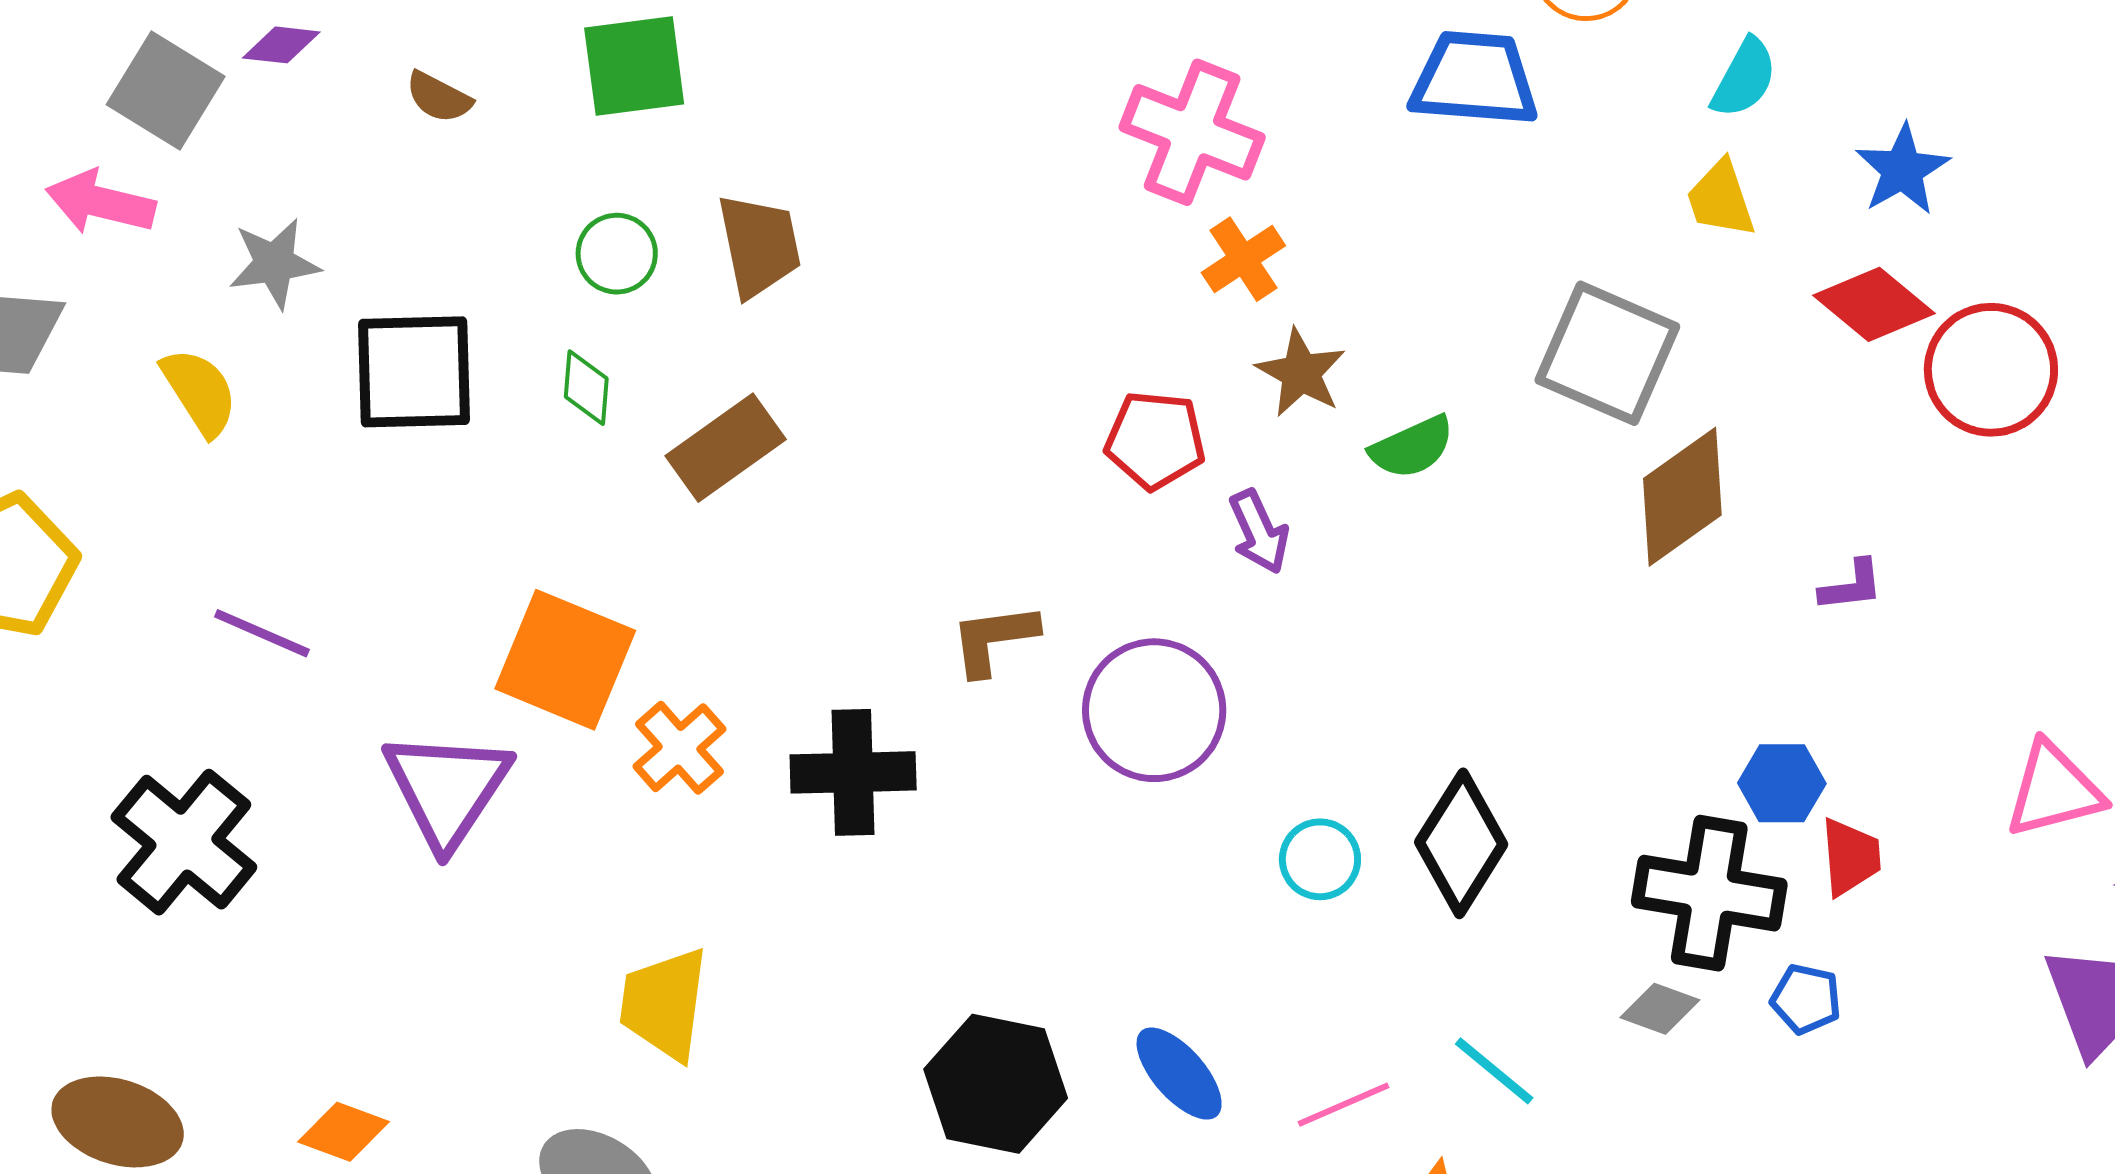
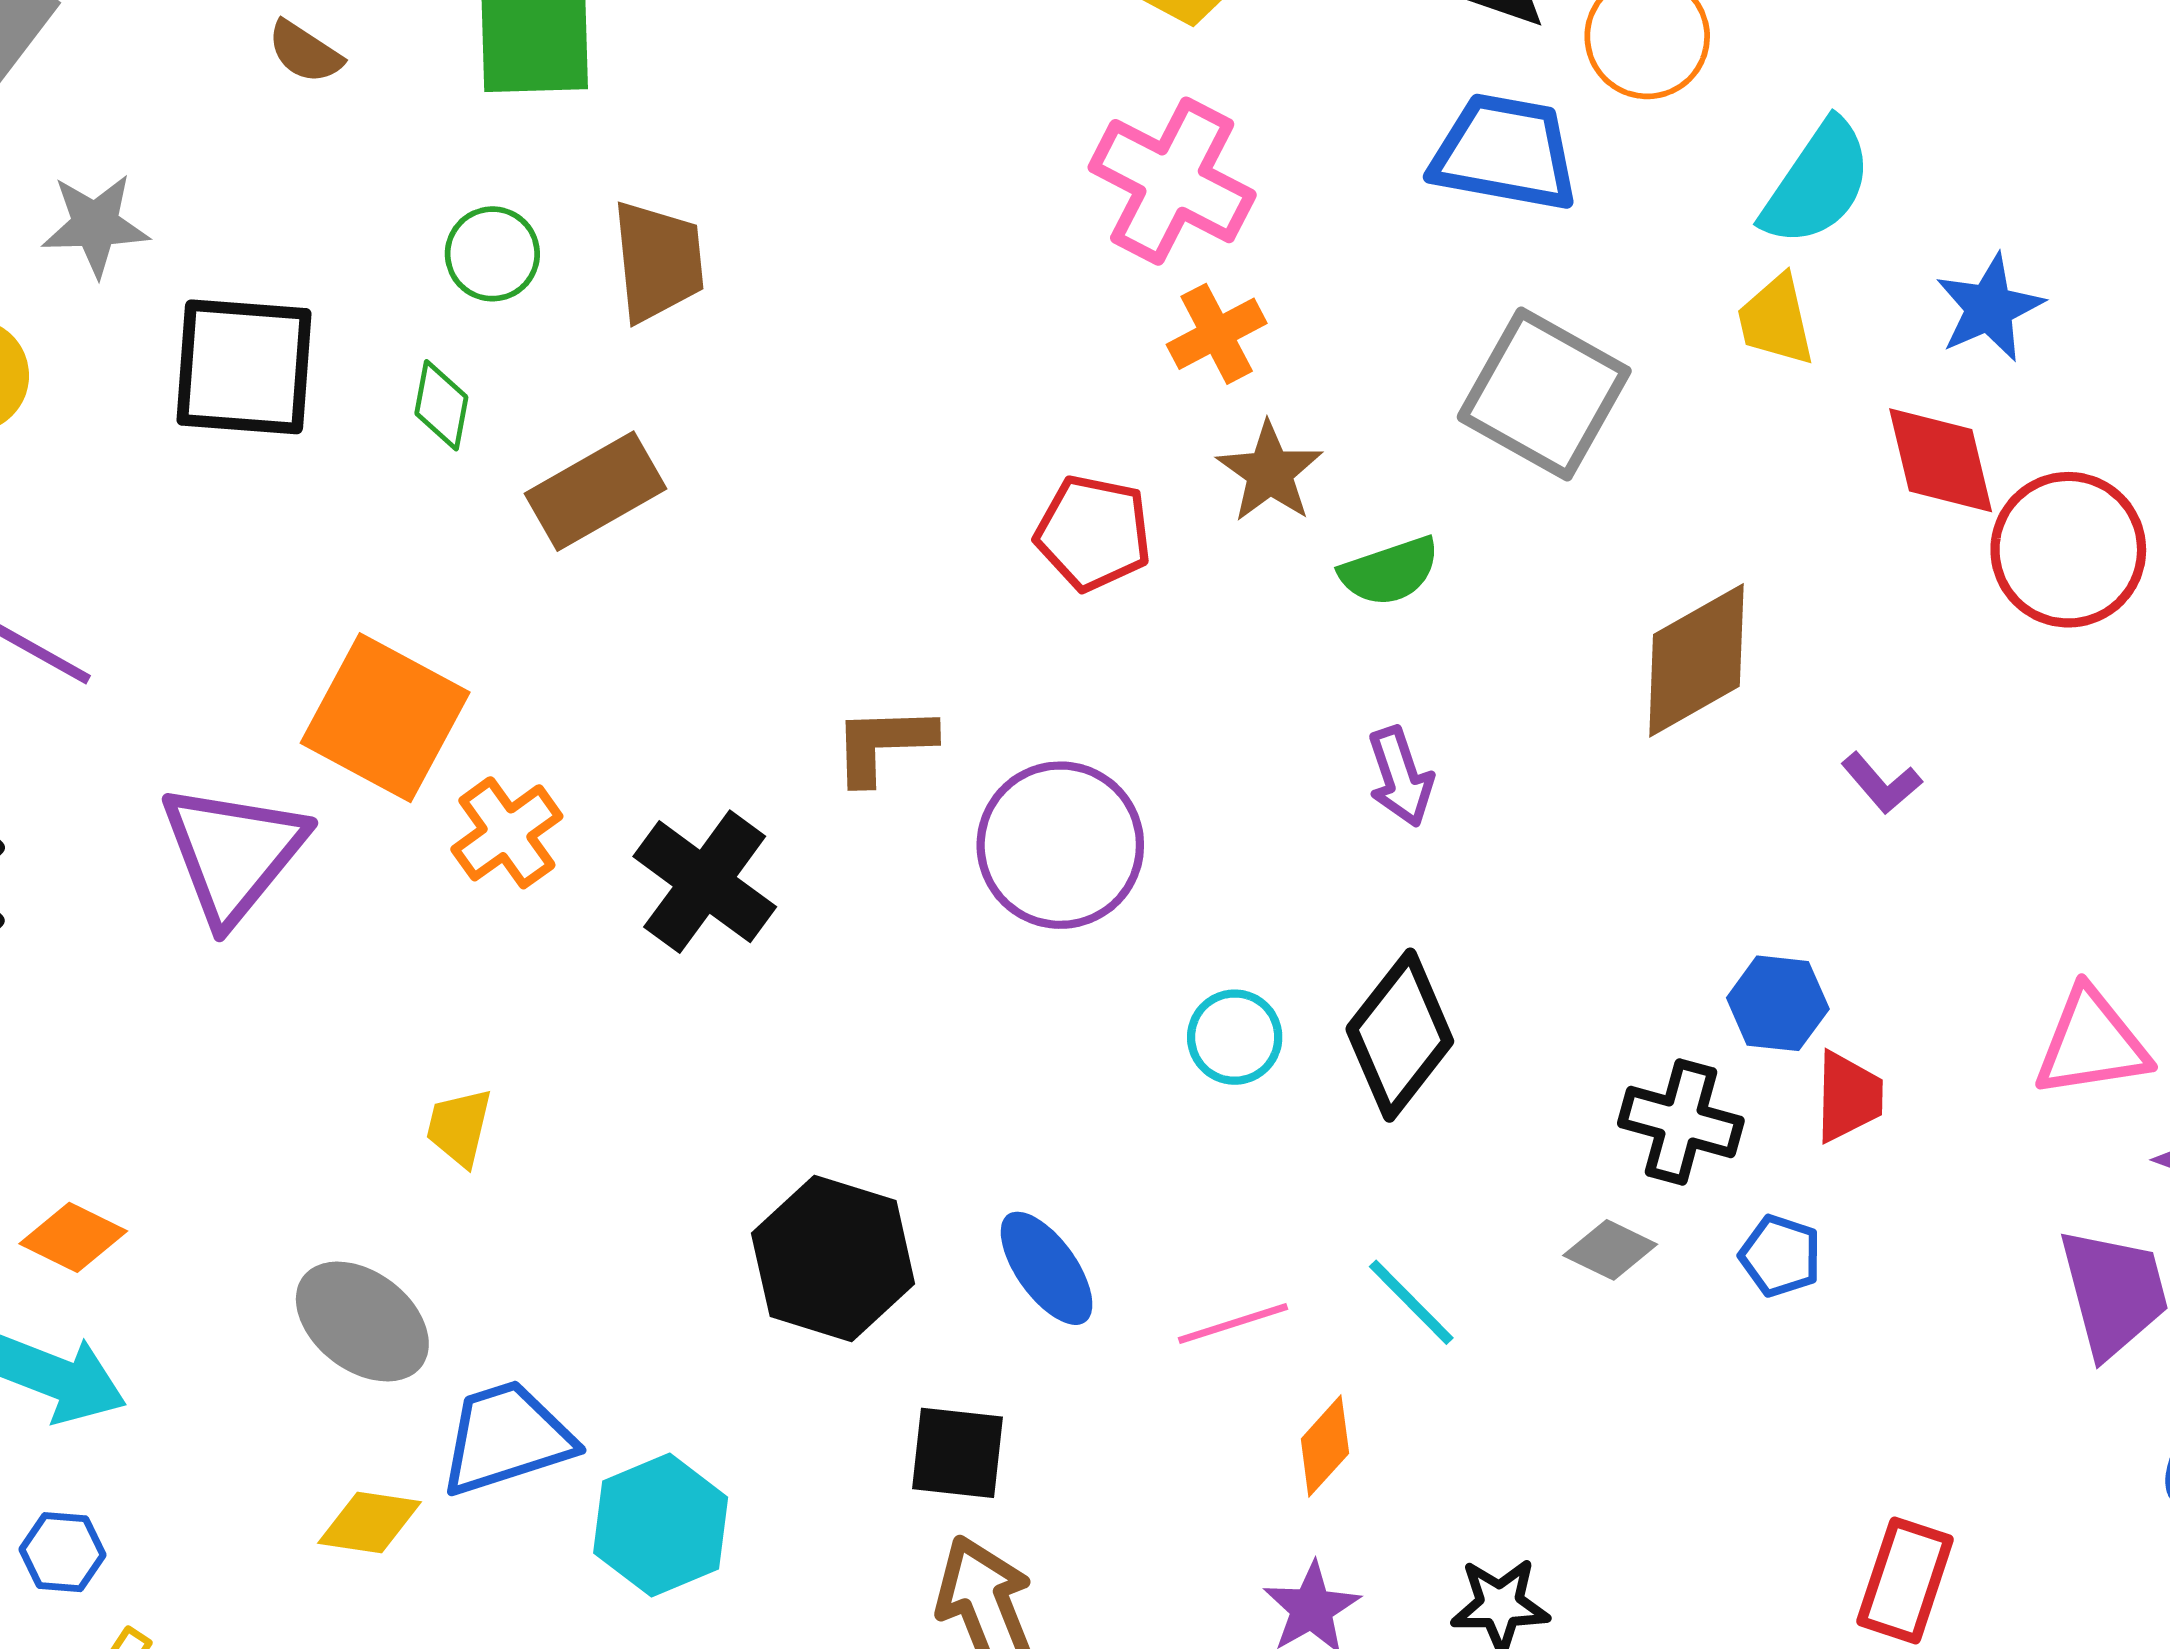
cyan semicircle: (1744, 78) -> (1817, 183), size x1.4
red diamond: (1874, 304) -> (1941, 460), turned 31
gray square: (1607, 353) -> (1544, 394), moved
purple arrow: (1259, 532) -> (1400, 777), moved
purple L-shape: (1851, 586) -> (1881, 783), turned 50
black cross: (853, 772) -> (705, 882), turned 32
black cross: (1709, 893) -> (1681, 1122), size x0.7
yellow trapezoid: (664, 1004) -> (459, 1127), size x0.6

